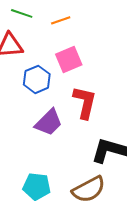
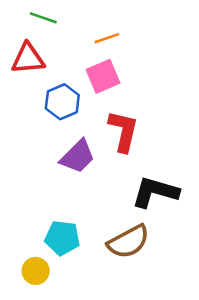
orange line: (61, 20) -> (107, 38), moved

